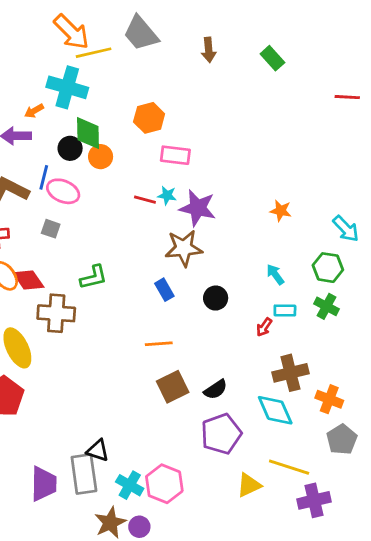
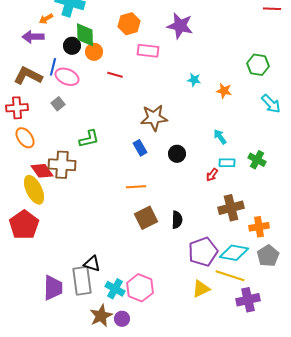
cyan star: (167, 195) -> (194, 80), moved
red line: (145, 200) -> (115, 75), moved
purple star: (198, 208) -> (180, 26), moved
gray square: (51, 229) -> (58, 104), turned 32
green hexagon: (328, 268) -> (258, 65), moved
red diamond: (28, 280) -> (42, 171), moved
black semicircle: (216, 389) -> (177, 220), turned -54
orange cross: (329, 399) -> (259, 227), turned -30
cyan diamond: (275, 410) -> (234, 253), moved, turned -56
purple pentagon: (221, 434) -> (203, 252), moved

